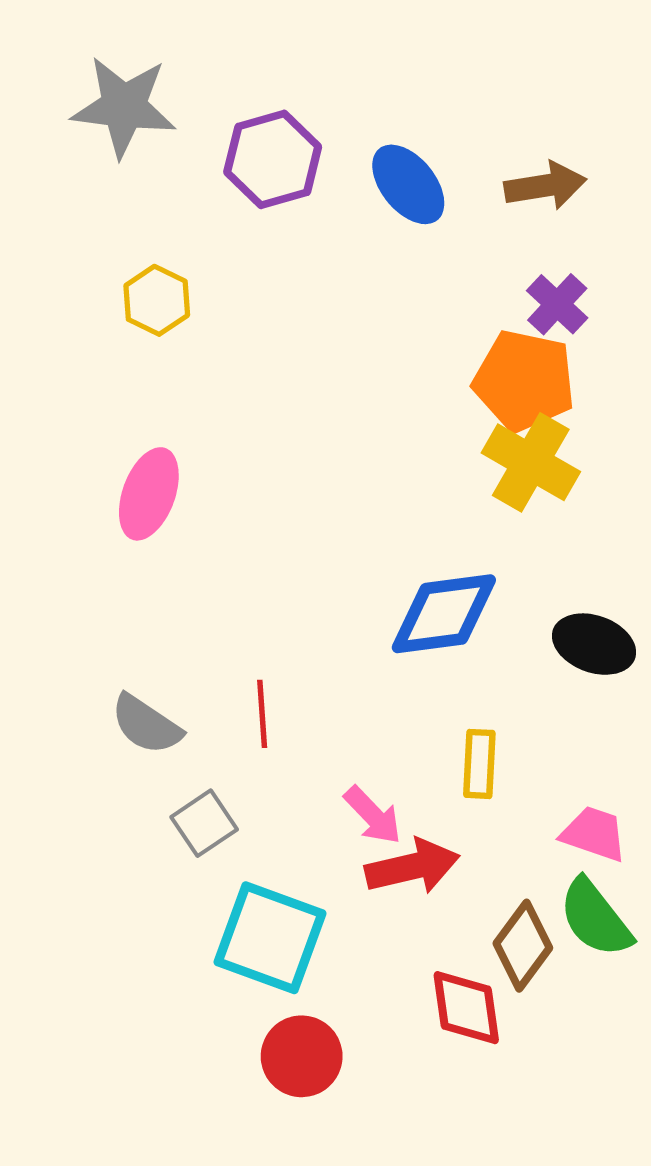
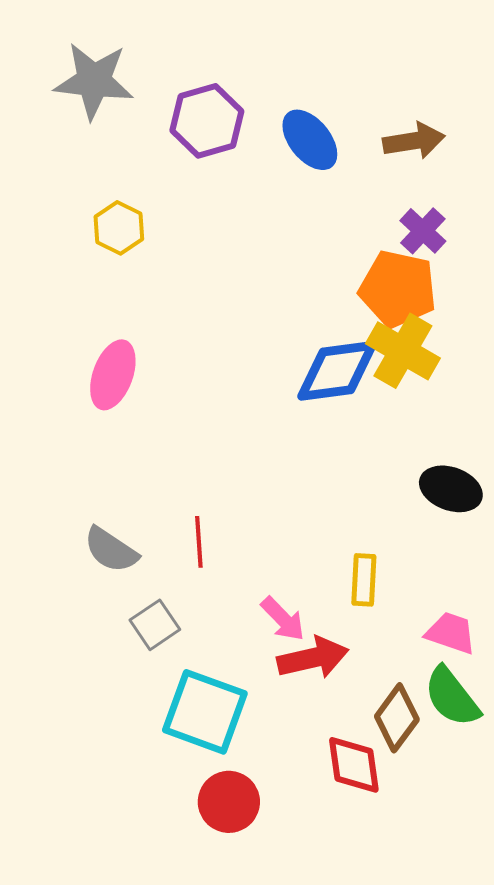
blue diamond: (444, 614) -> (337, 371), moved

